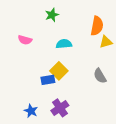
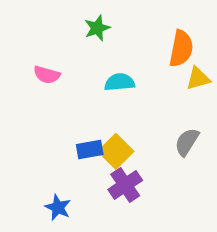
yellow square: (59, 71) -> (116, 151), moved
gray semicircle: (100, 76) -> (187, 142), turned 63
purple cross: (60, 108) -> (125, 185), moved

